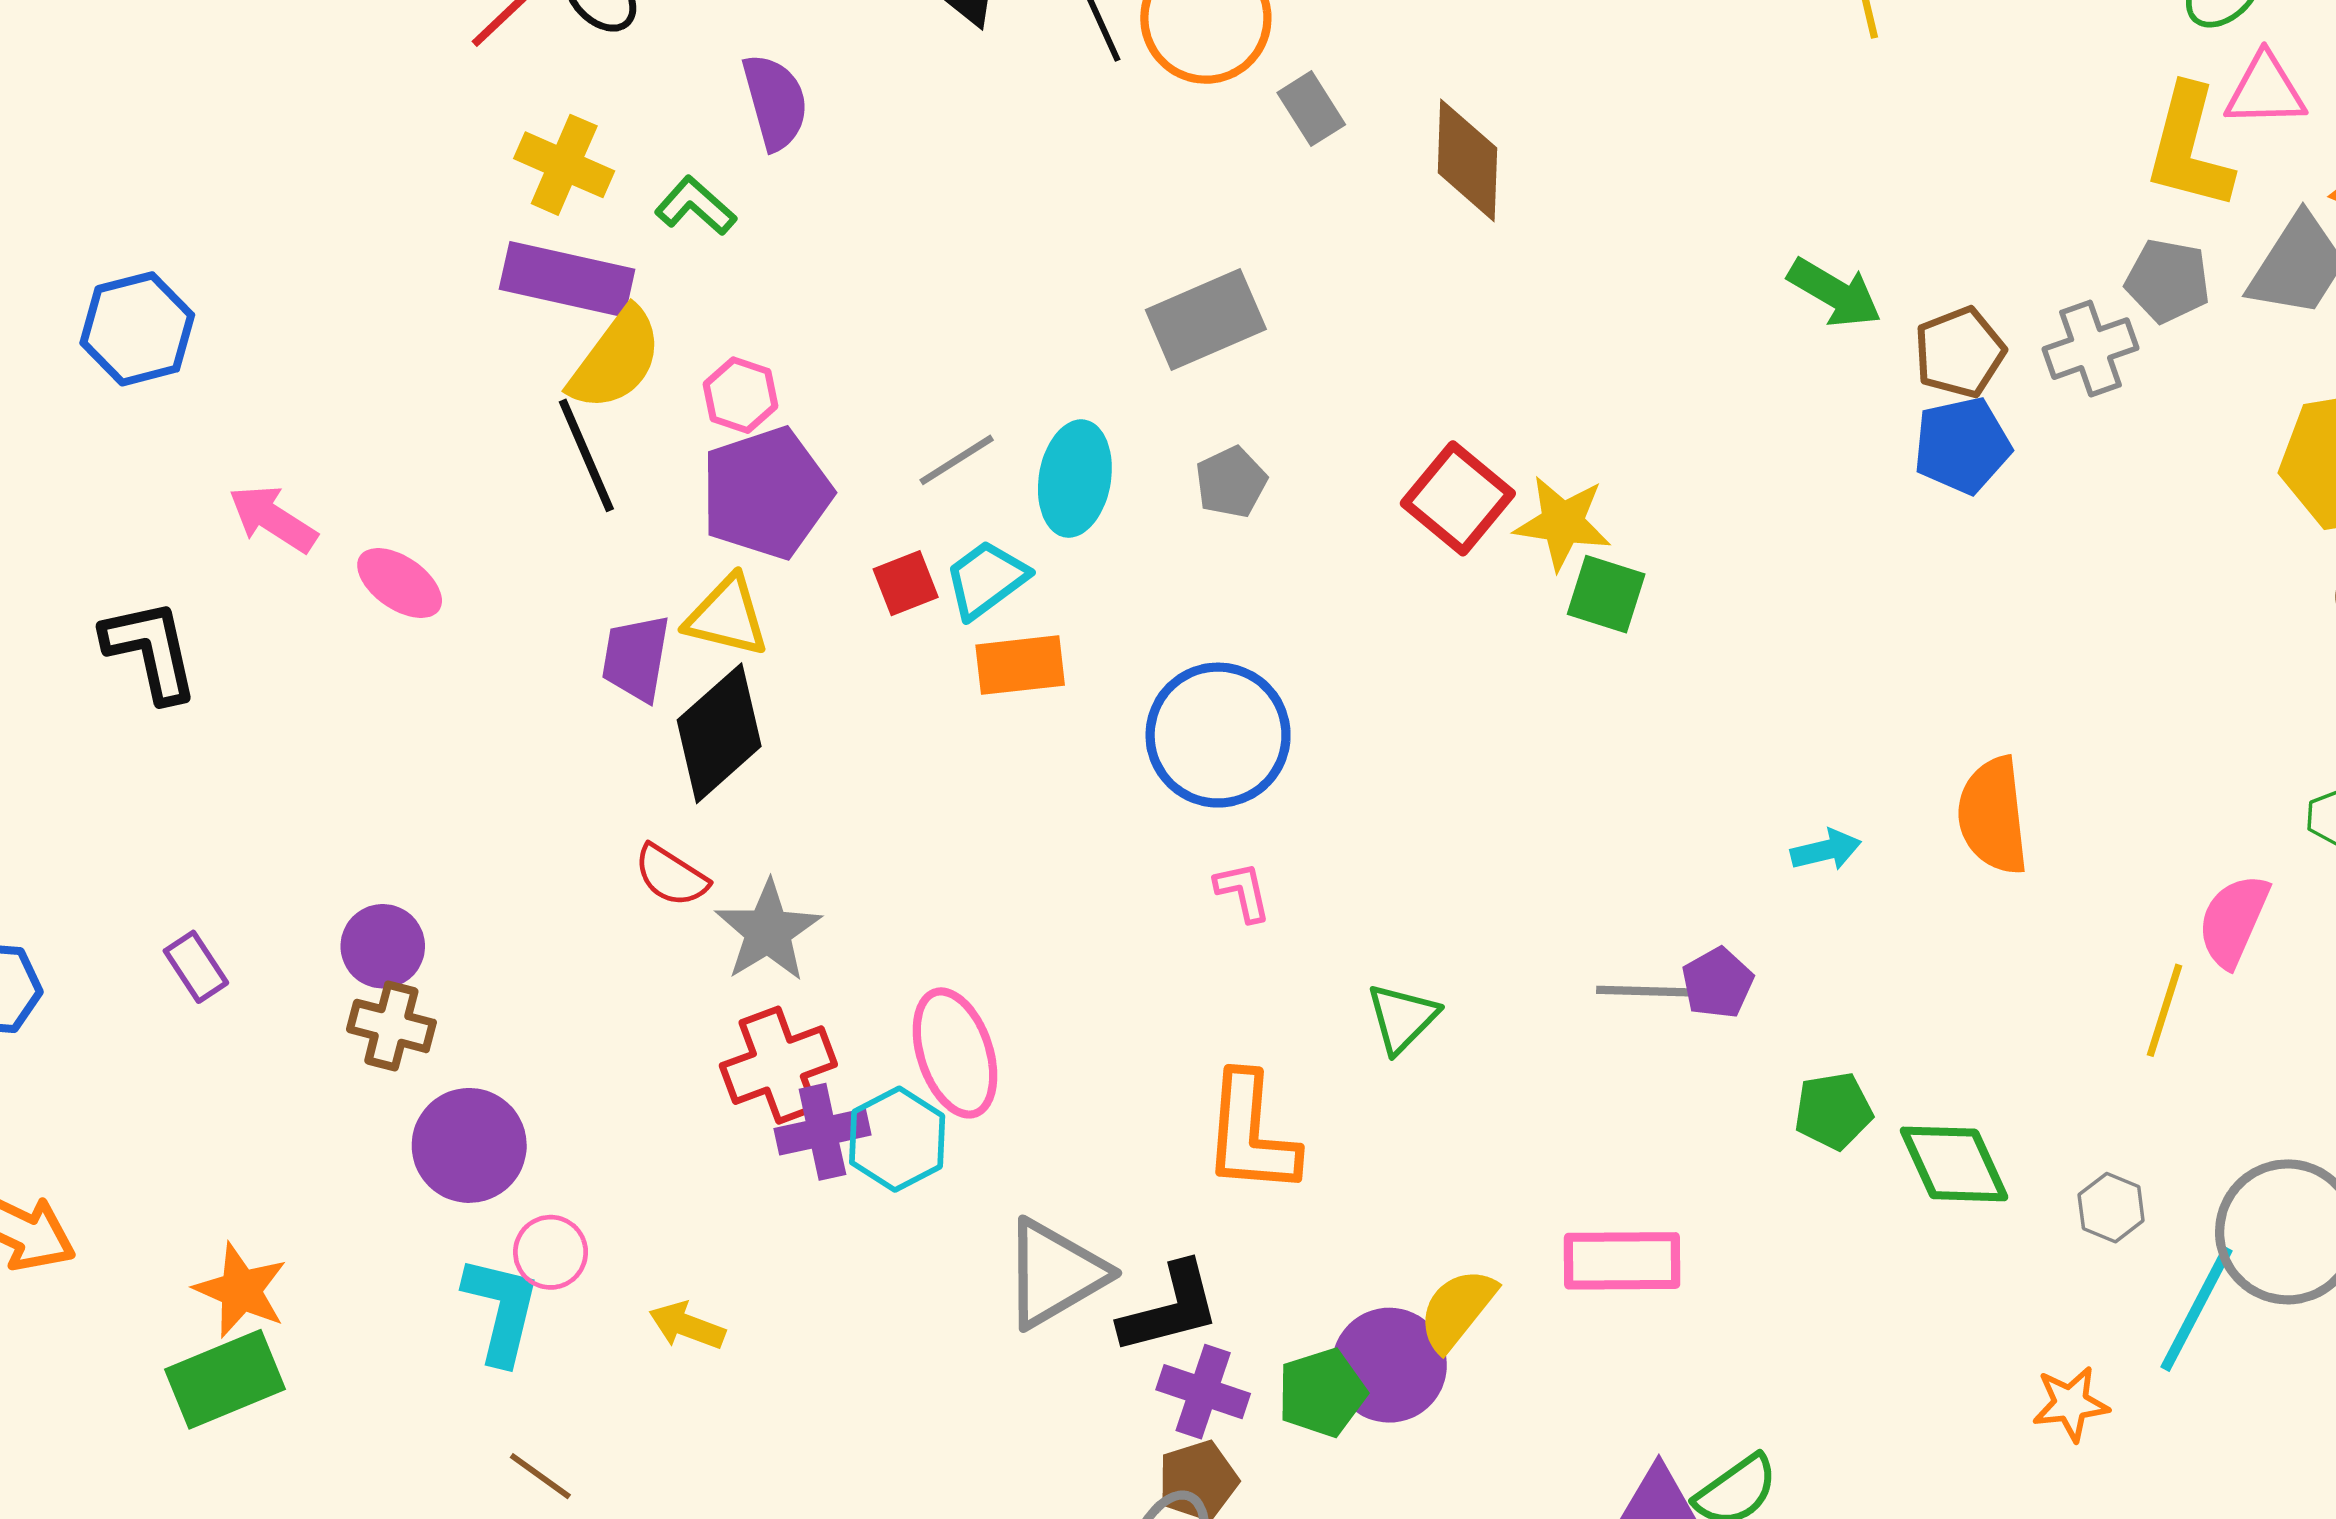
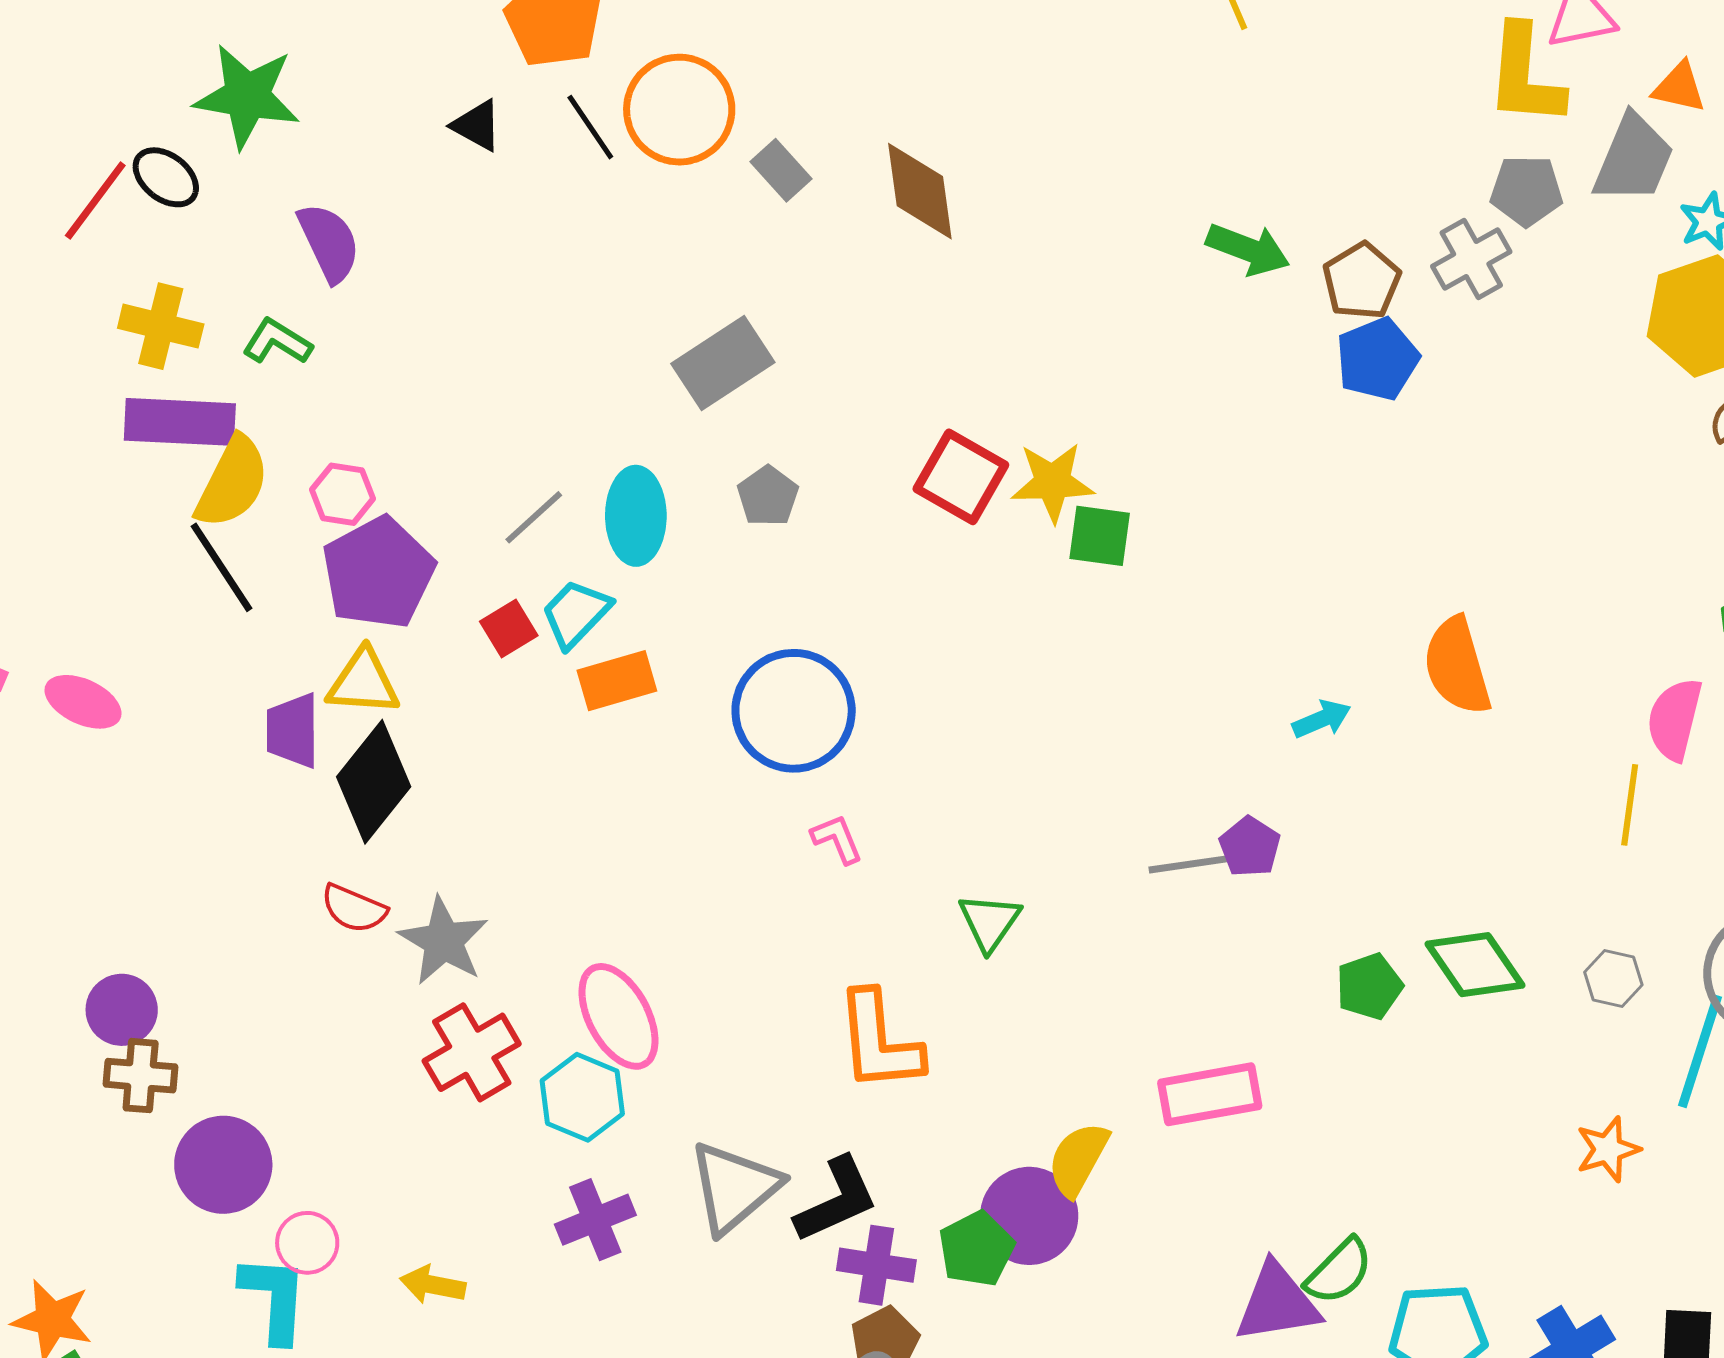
green pentagon: (1833, 1111) -> (1369, 986), moved
purple cross: (822, 1132) -> (595, 1220), moved

